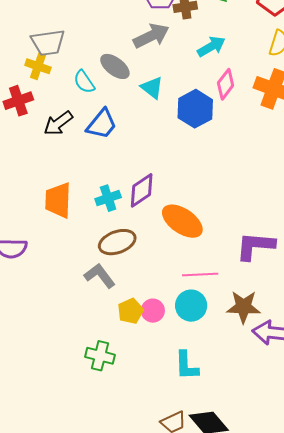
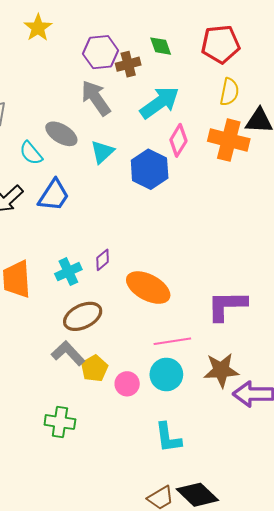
gray arrow: (151, 36) -> (96, 98), turned -93
cyan arrow: (211, 46) -> (160, 103), size x1.4
cyan triangle: (152, 88) -> (102, 152), turned 45
purple diamond: (142, 190) -> (103, 260), size x0.6
yellow pentagon: (130, 311) -> (94, 368), moved
green cross: (100, 356) -> (60, 422), moved

